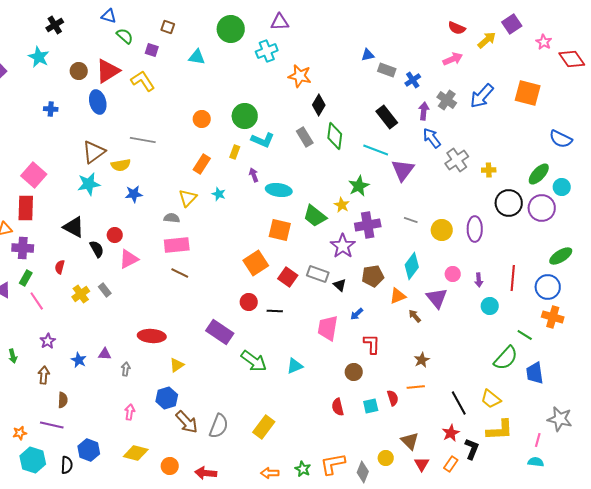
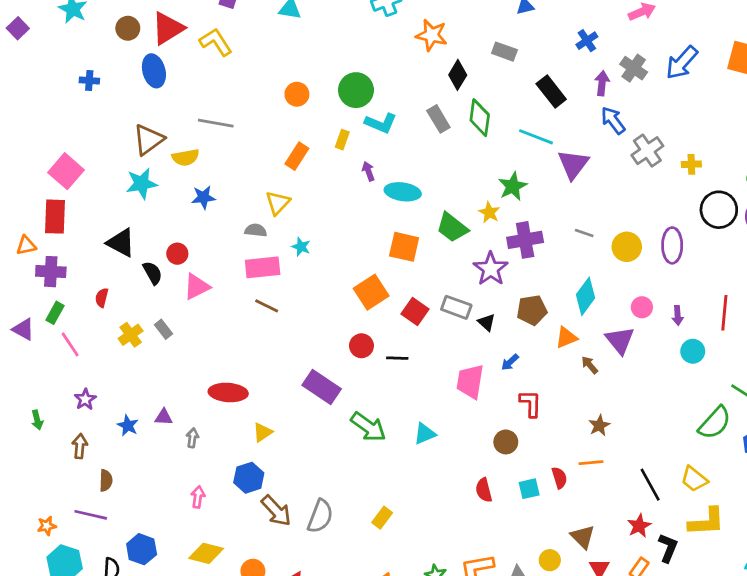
gray rectangle: (387, 70) -> (504, 52), moved
cyan star: (219, 194) -> (301, 247), moved
yellow rectangle: (264, 427) -> (382, 518), size x0.7

